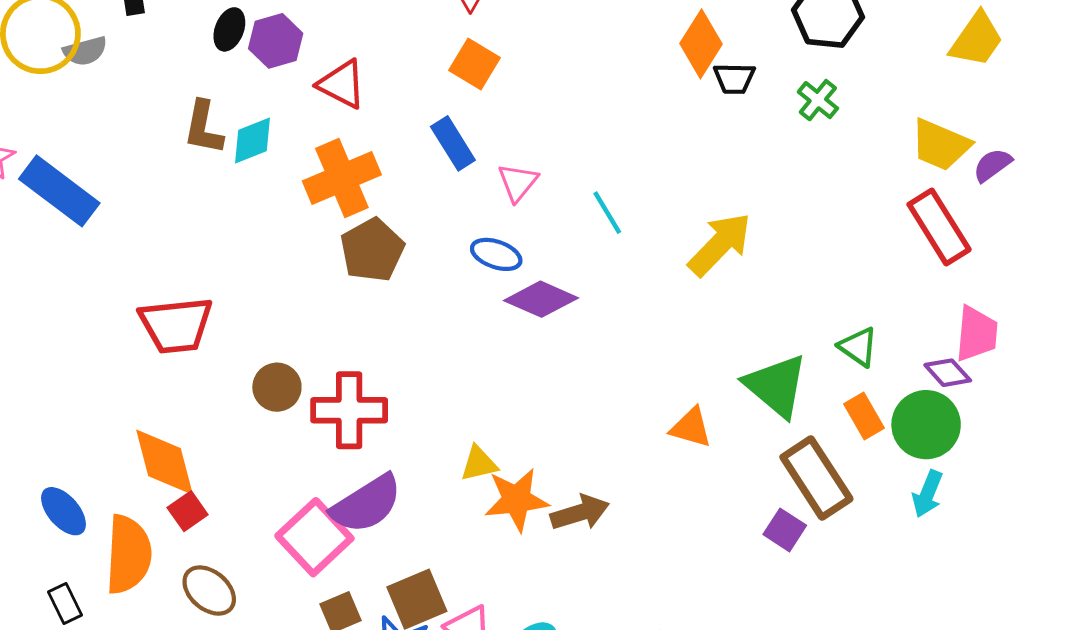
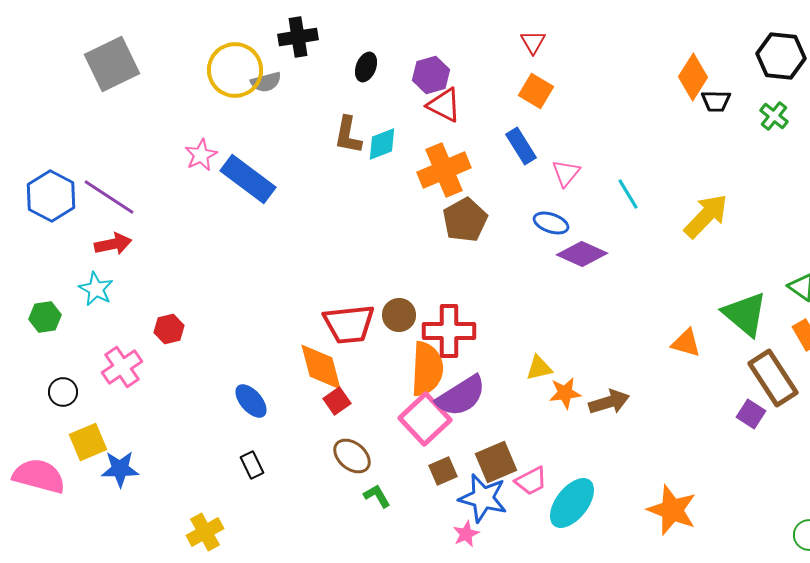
purple hexagon: (276, 41) -> (431, 75), moved
red trapezoid: (176, 325) -> (349, 324), moved
orange star: (516, 500) -> (565, 393), size x0.7
orange semicircle: (128, 554) -> (427, 369), moved

